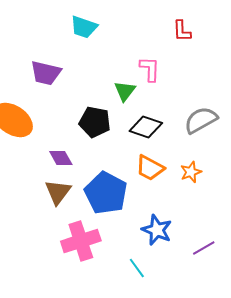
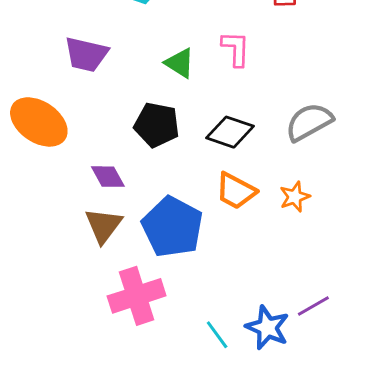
green triangle: (125, 91) -> (180, 63), moved, turned -35
blue star: (157, 230) -> (267, 328), moved

